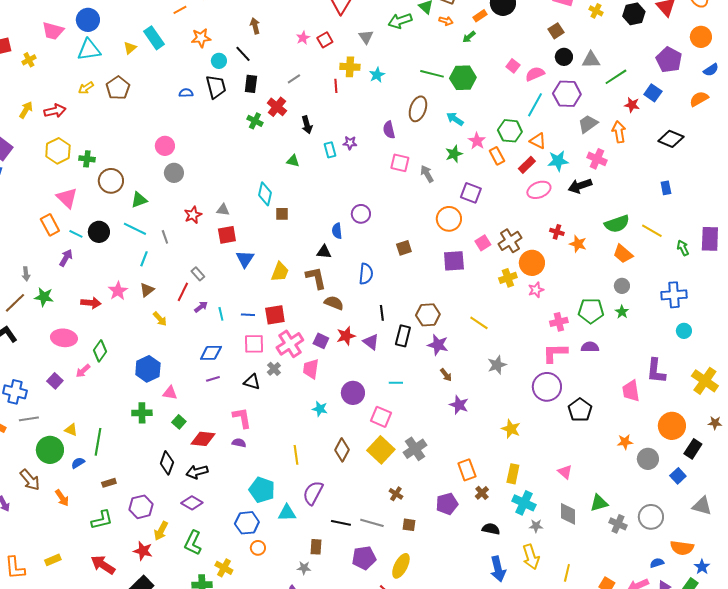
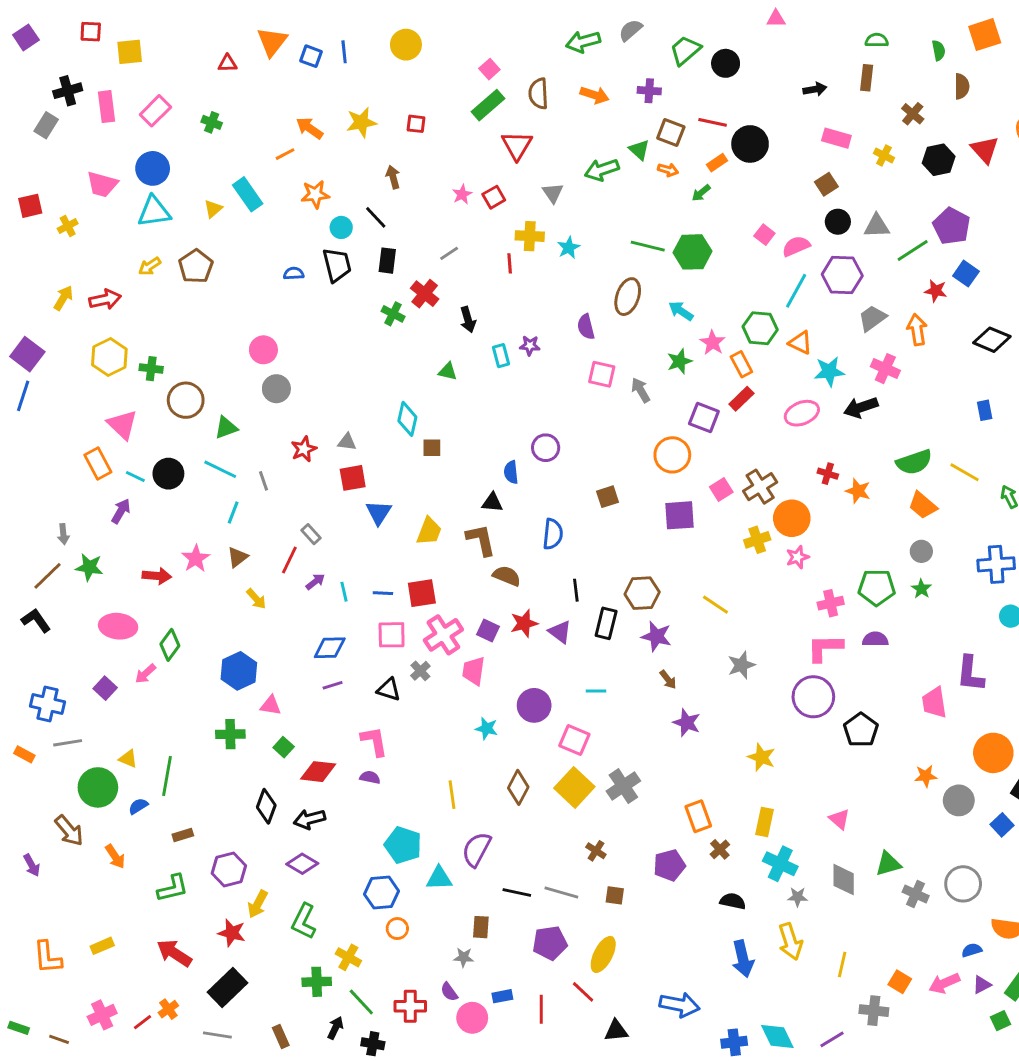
purple pentagon: (669, 60) -> (952, 226), moved
red rectangle: (527, 165) -> (741, 399), moved

